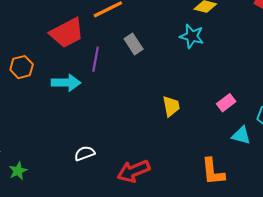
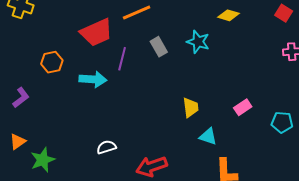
cyan star: (192, 36) -> (198, 42), moved
cyan triangle: (241, 135) -> (208, 136), moved
green star: (18, 171) -> (43, 160), size x1.4

